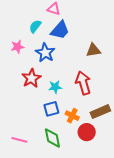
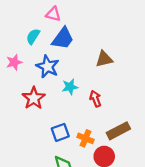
red arrow: (83, 83) -> (95, 99), size x0.6
cyan star: (55, 87) -> (70, 87), moved

